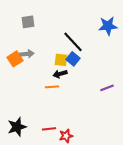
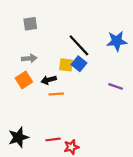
blue star: (108, 26) -> (117, 41), moved
orange square: (15, 59) -> (24, 80), moved
black arrow: (60, 74) -> (49, 80), moved
purple line: (107, 88) -> (116, 86), moved, turned 40

